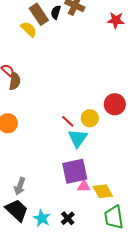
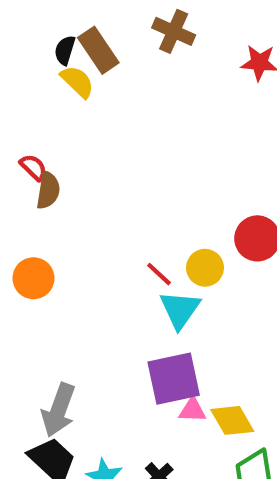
black semicircle: (56, 12) -> (65, 50), moved
gray arrow: (20, 186) -> (59, 410), size x1.4

